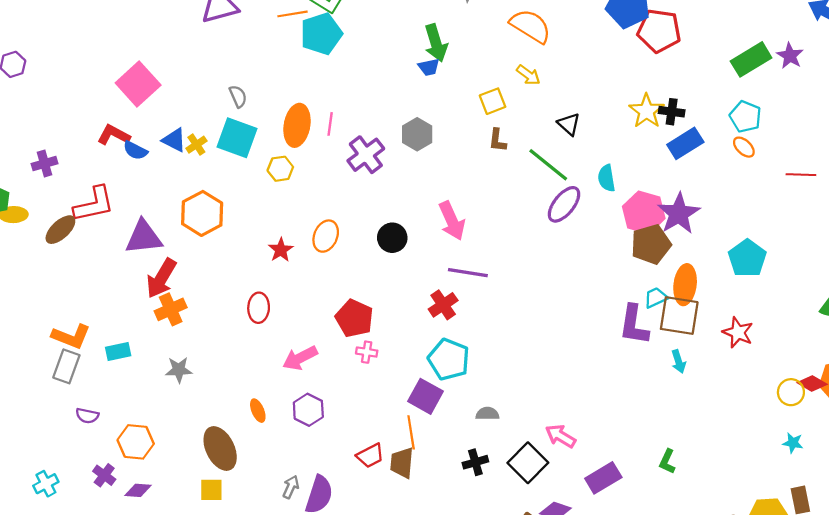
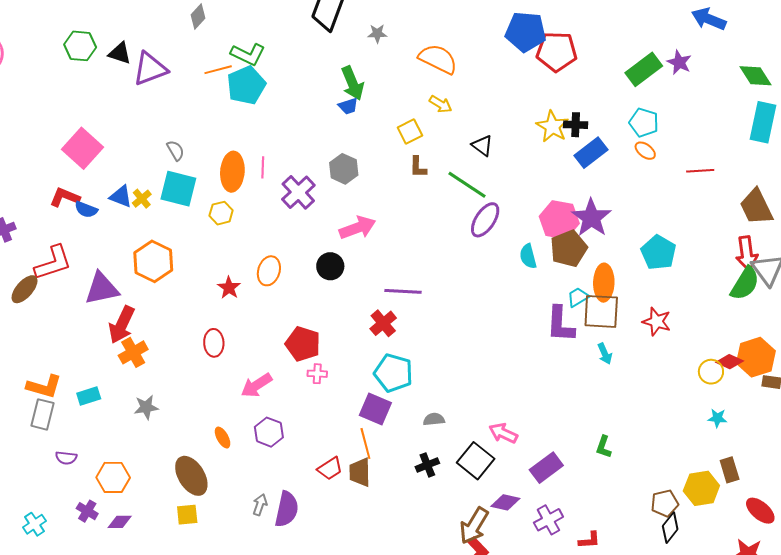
cyan semicircle: (606, 178) -> (528, 256), moved
pink arrow: (452, 221) -> (357, 228), moved, turned -81

